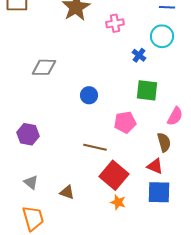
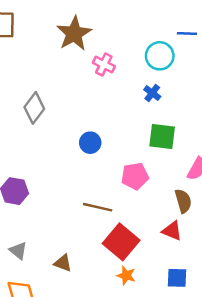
pink cross: (115, 23) -> (104, 65), moved, turned 36
cyan circle: (162, 36) -> (160, 56), moved
gray diamond: (44, 67) -> (34, 108), turned -55
blue square: (159, 192) -> (177, 278), moved, size x0.7

